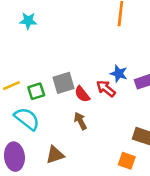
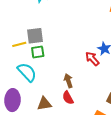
gray square: (63, 83) -> (35, 36), moved
red semicircle: (82, 94) -> (68, 98), moved

